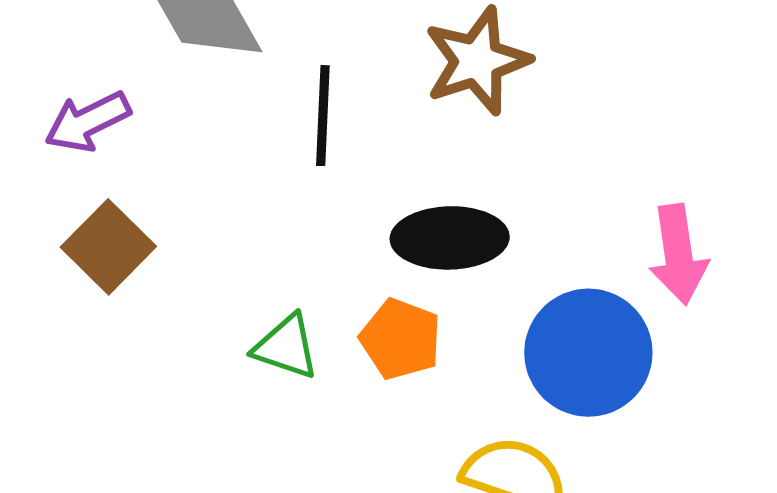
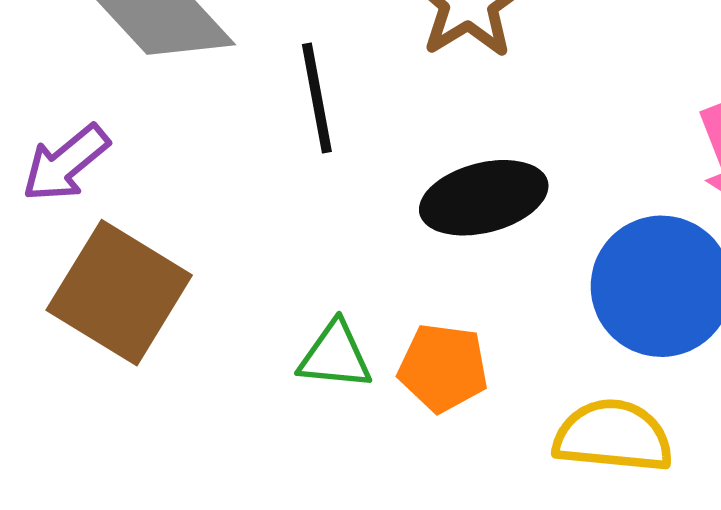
brown square: (108, 247) -> (119, 293), size x1.4
orange pentagon: (401, 339) -> (443, 368), moved

